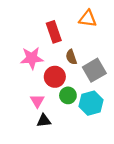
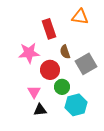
cyan hexagon: (91, 103) -> (76, 105), moved

